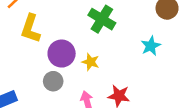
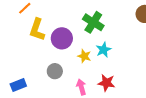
cyan star: (151, 46) -> (103, 50), moved
purple circle: (62, 54) -> (62, 38), moved

